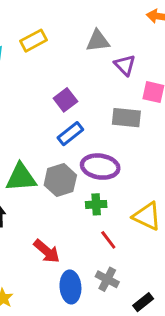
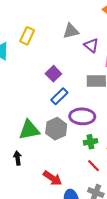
yellow rectangle: (34, 41) -> (27, 36), turned -30
green cross: (96, 204) -> (90, 142), moved

